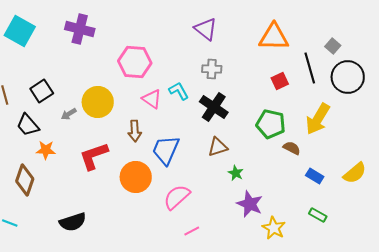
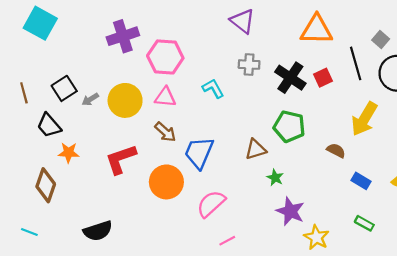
purple cross: (80, 29) -> (123, 36), moved, turned -32
pink triangle: (152, 99) -> (165, 97), moved, turned -30
black cross: (214, 107) -> (290, 78), moved
gray arrow: (69, 114) -> (90, 99), moved
green pentagon: (271, 124) -> (289, 127), moved
brown arrow: (135, 131) -> (165, 132), turned -45

